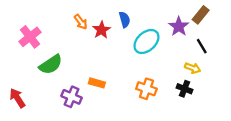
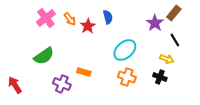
pink cross: (30, 37) -> (46, 18), moved
cyan ellipse: (146, 41) -> (125, 50), moved

